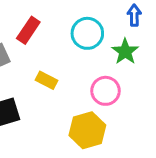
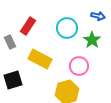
blue arrow: (134, 15) -> (98, 16), turned 104
yellow rectangle: (46, 80) -> (40, 59), size x1.6

